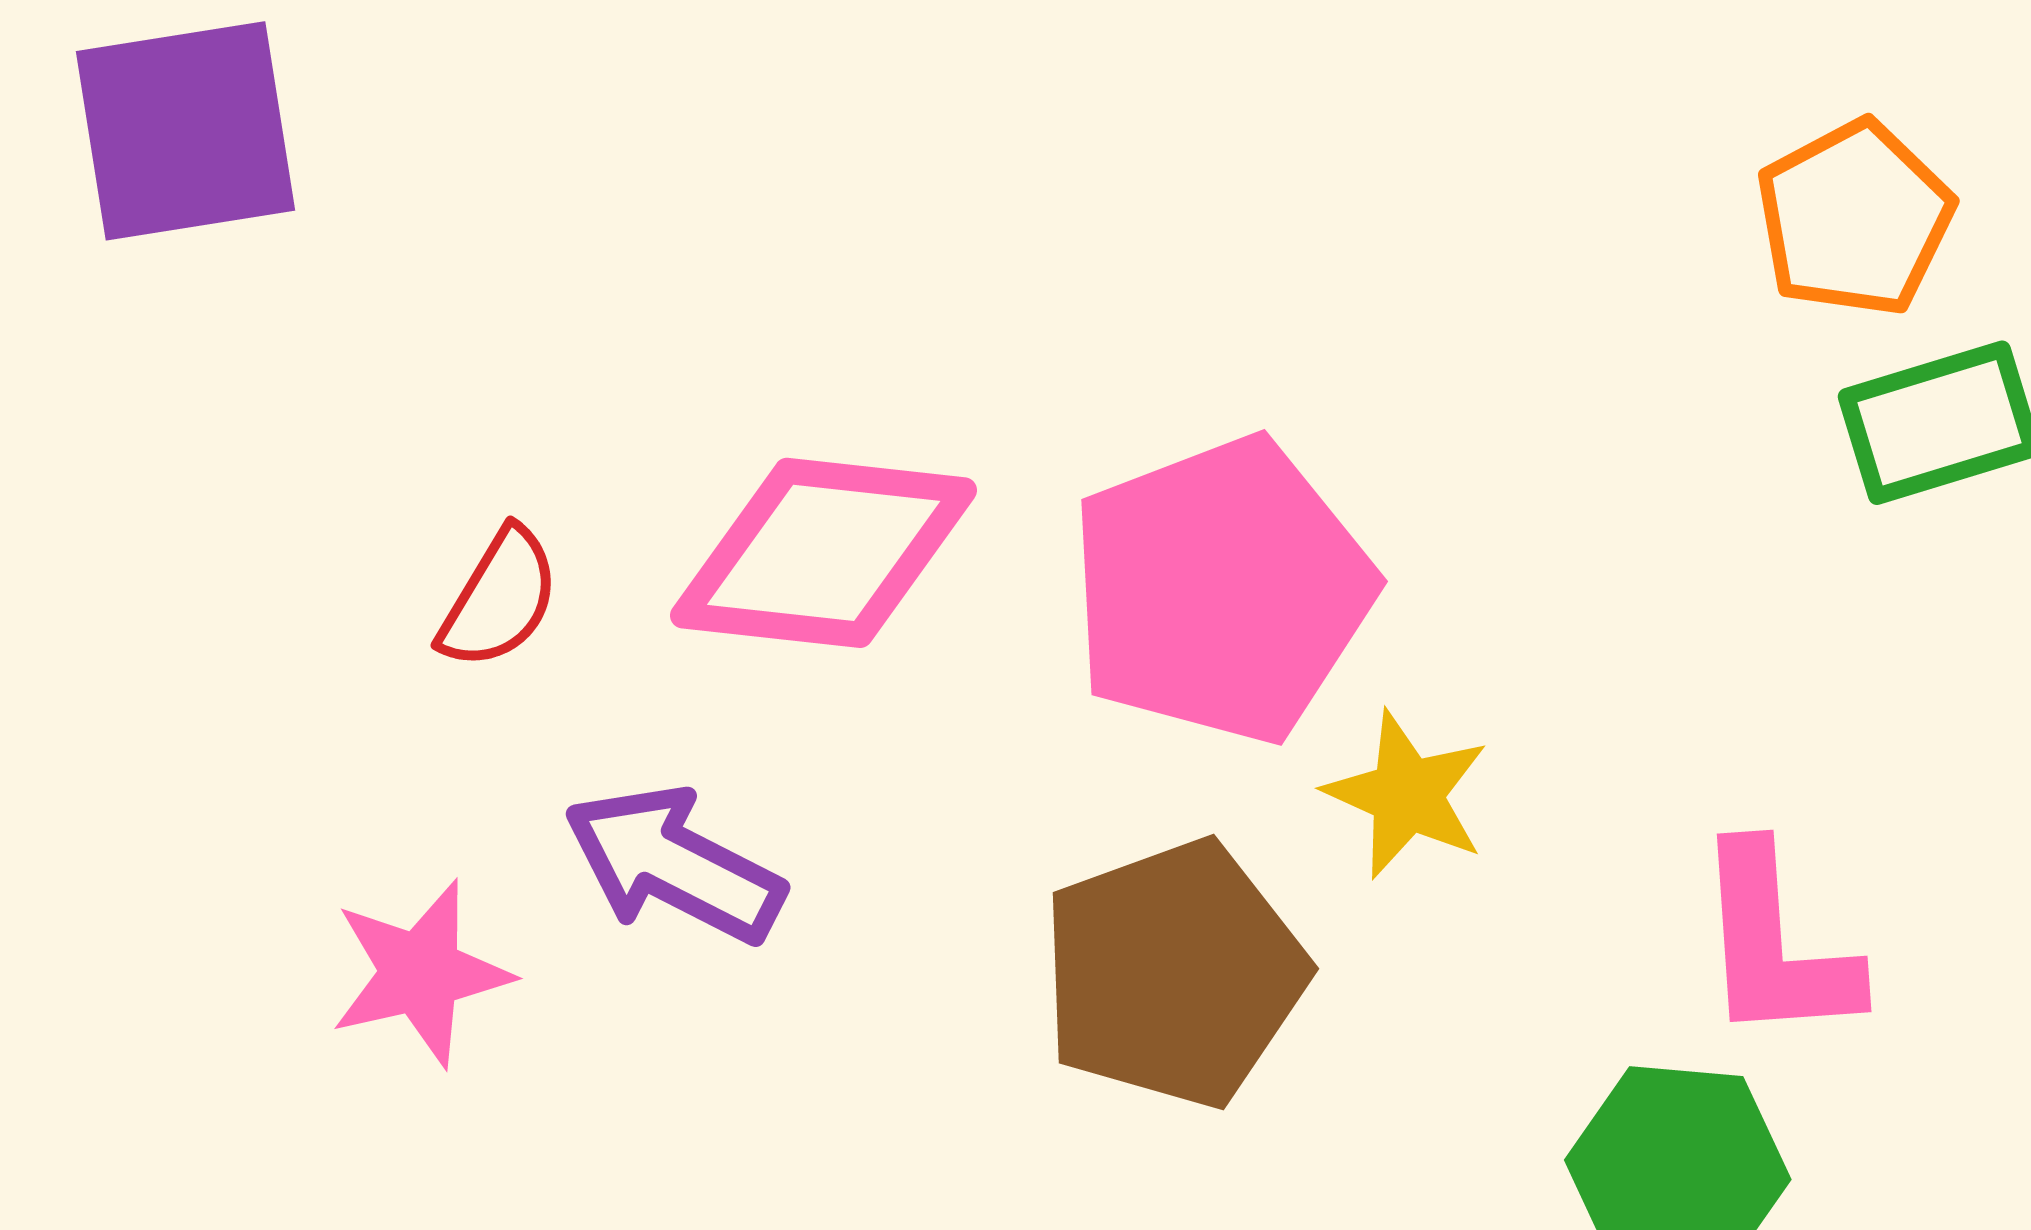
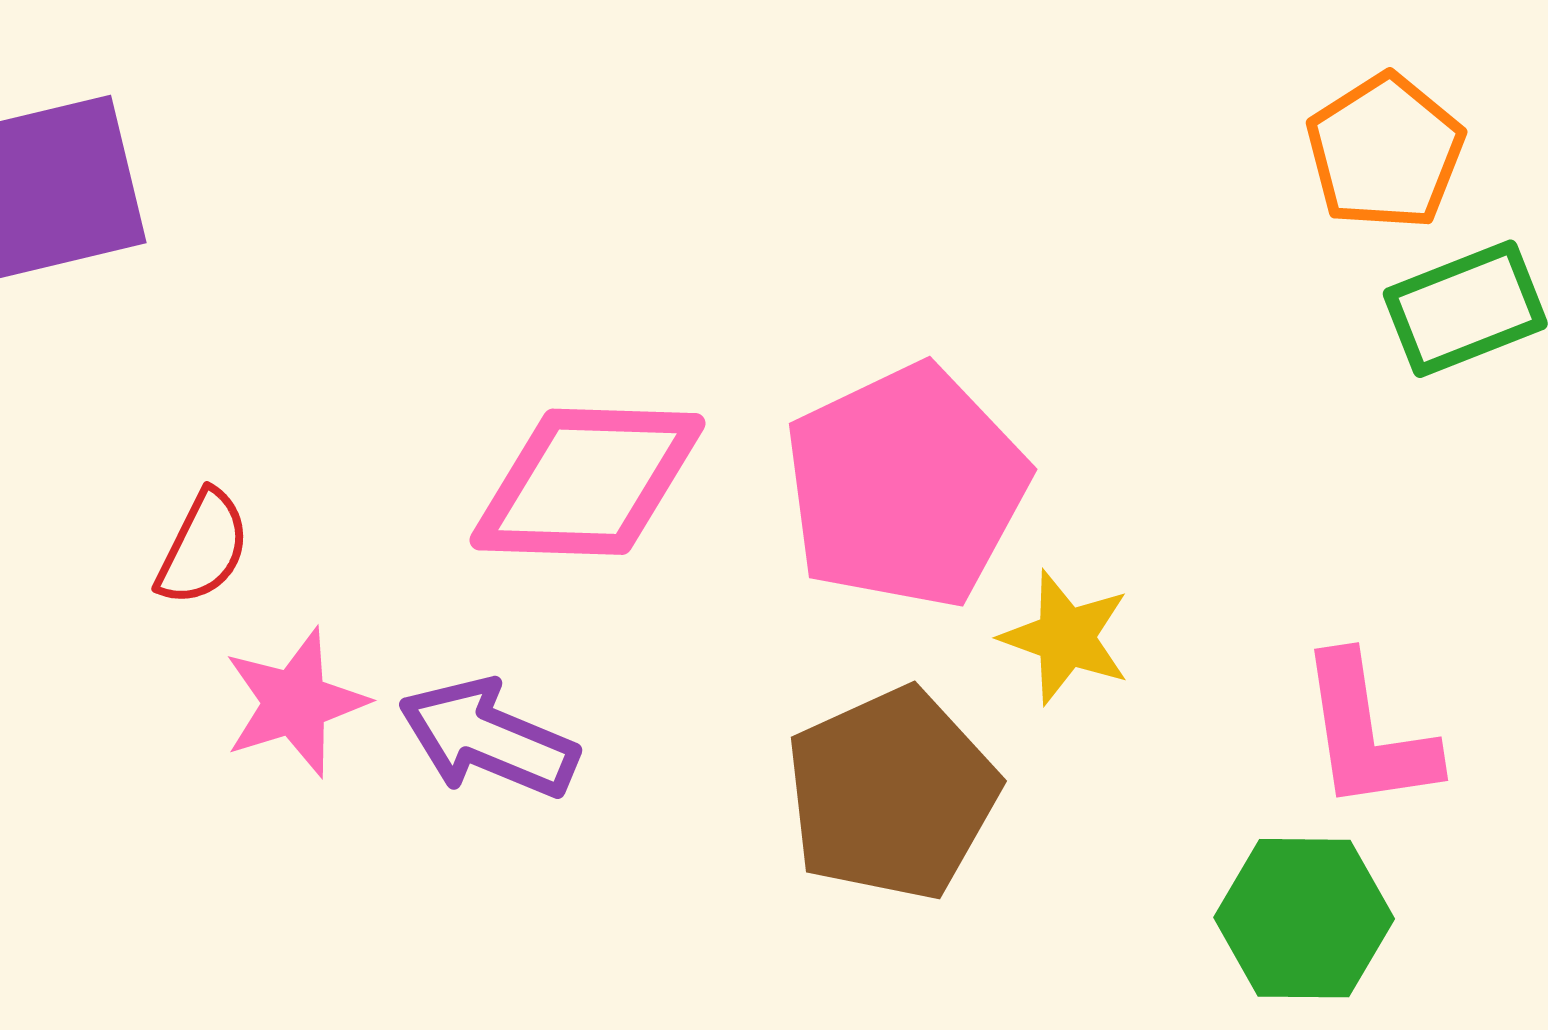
red semicircle: (499, 599) -> (203, 548), moved
pink star: (421, 973) -> (295, 703), moved

